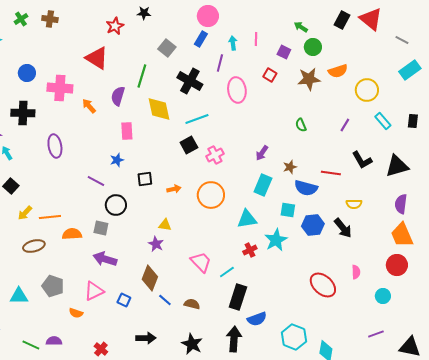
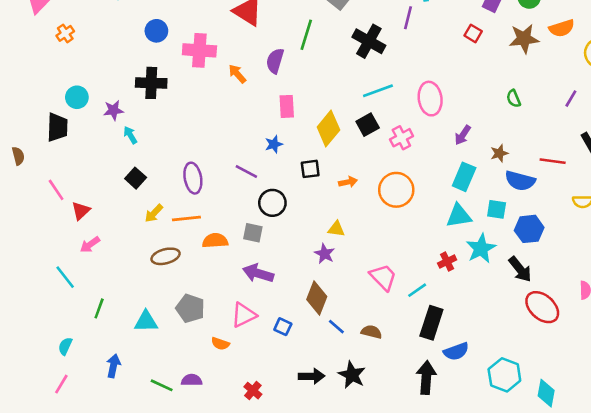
pink ellipse: (237, 90) -> (430, 99), moved
yellow diamond: (159, 109) -> (328, 129), moved, turned 52
purple ellipse: (55, 146) -> (193, 178), moved
cyan triangle: (247, 219) -> (459, 216), moved
black arrow: (343, 228) -> (520, 269), moved
black star: (192, 344) -> (352, 375), moved

